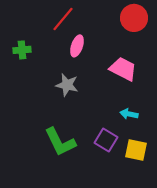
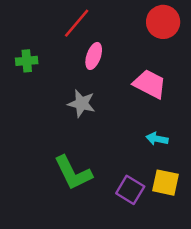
purple square: (106, 140) -> (130, 190), moved

